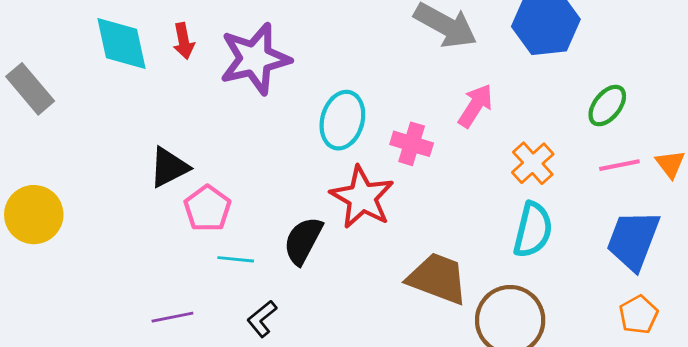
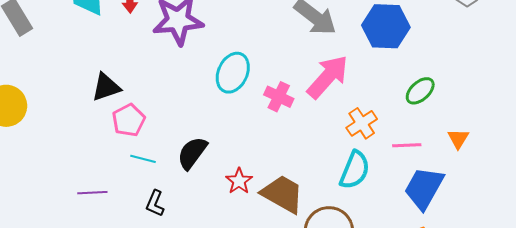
pink arrow: (475, 106) -> (328, 77), size x1.5
pink line: (619, 165) -> (407, 145), moved
red star: (362, 197) -> (239, 181), moved, size x0.6
black L-shape: (262, 319) -> (155, 203), turned -36

